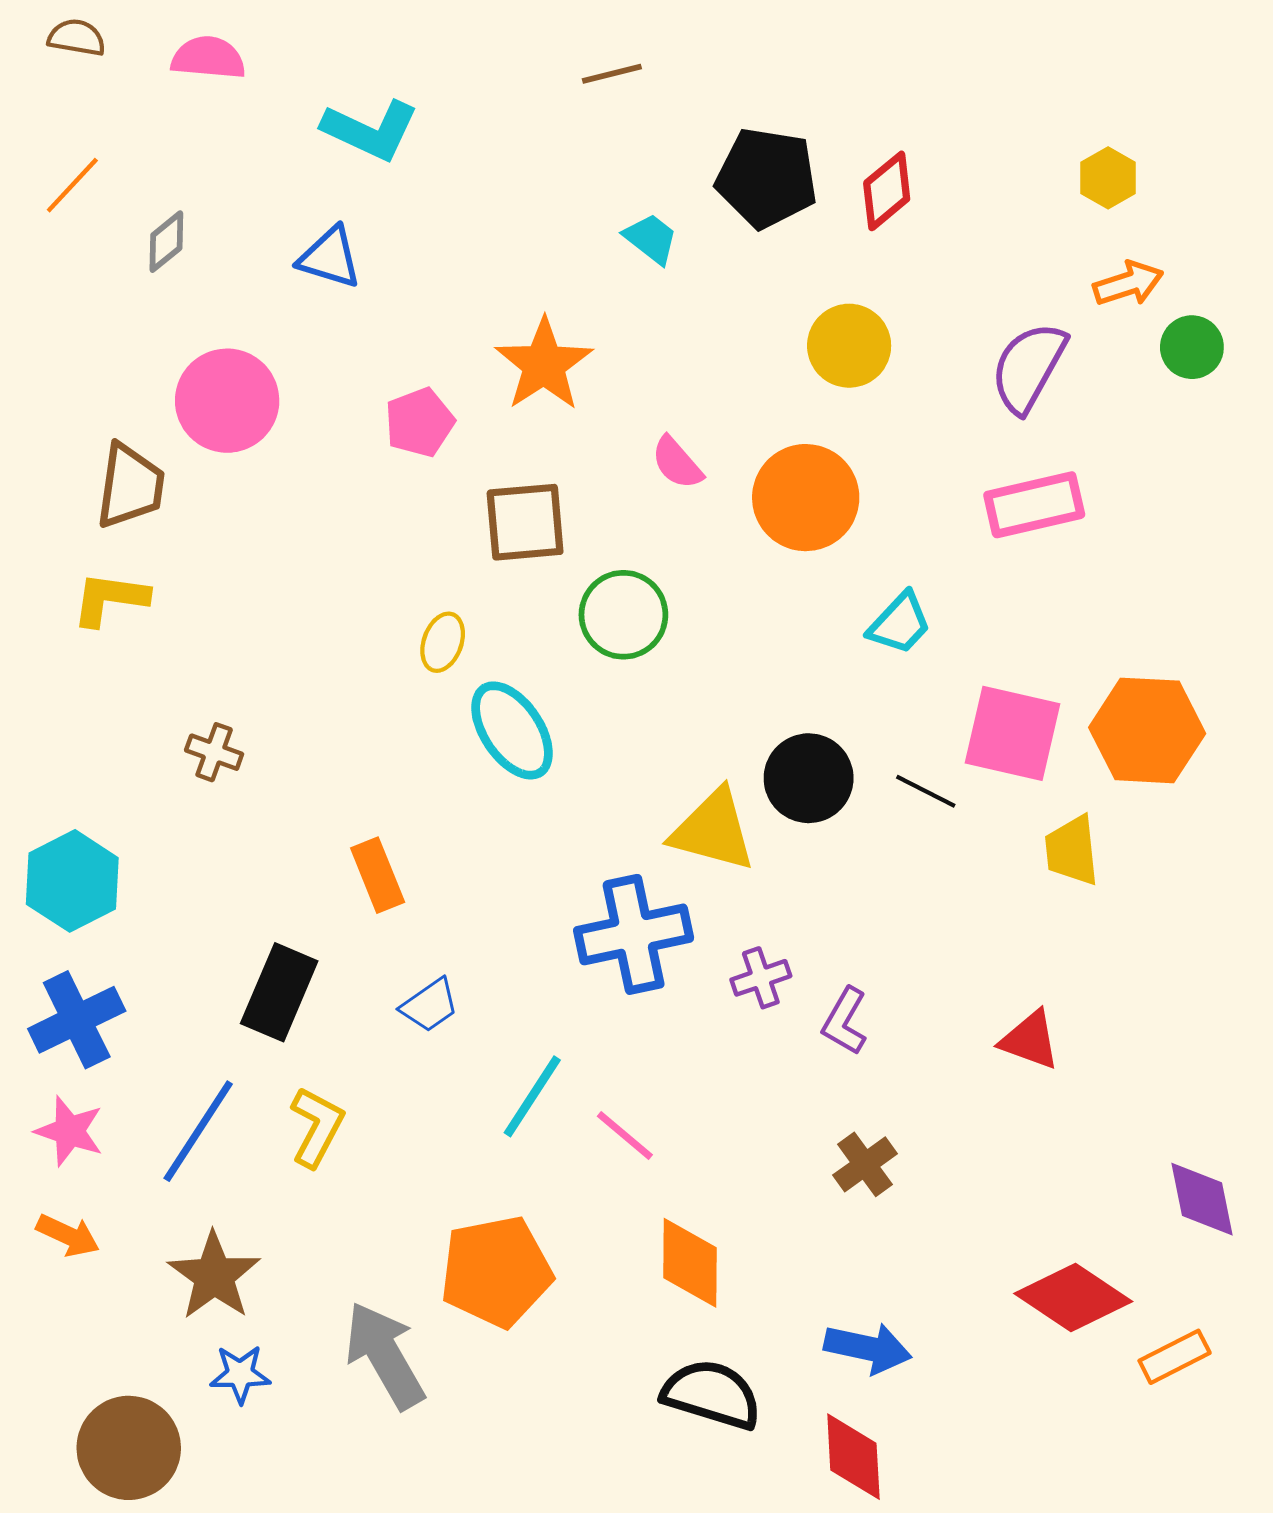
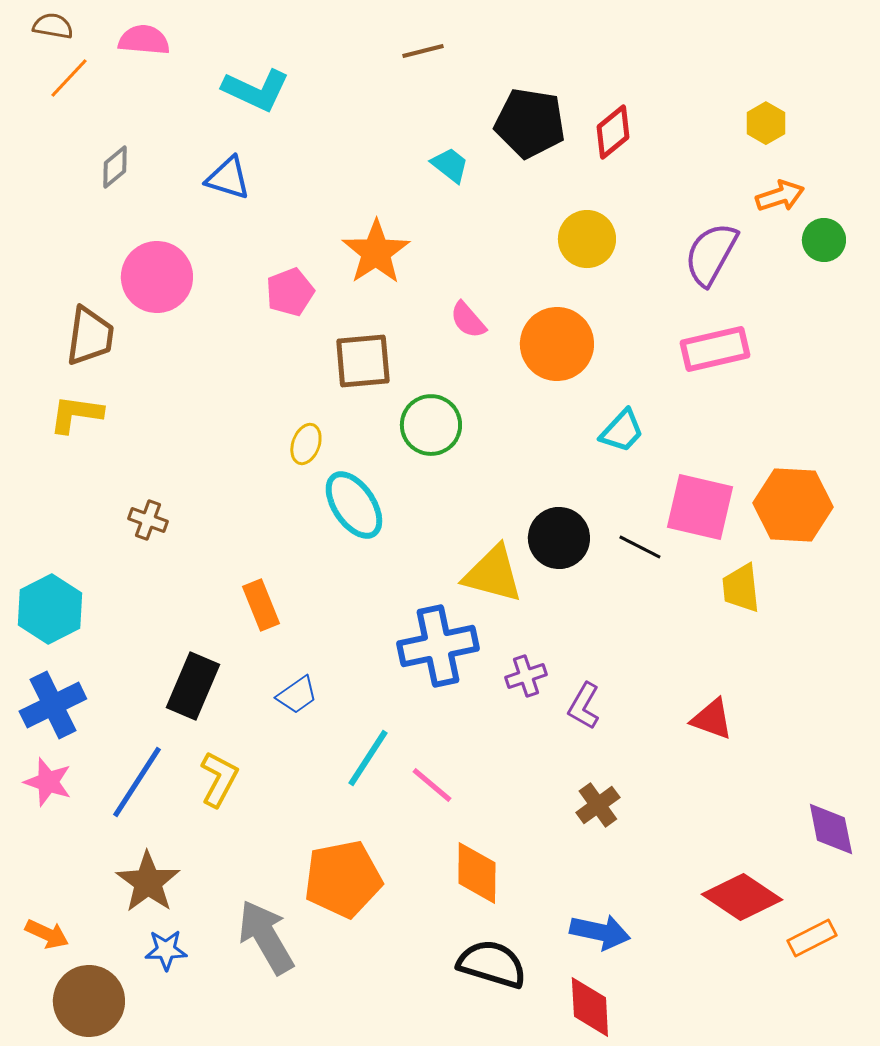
orange line: (72, 185) -> (69, 78), moved
orange arrow: (68, 1235) -> (47, 934), moved

